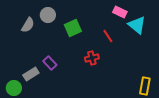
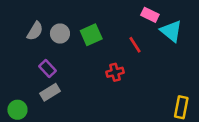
gray circle: (48, 15) -> (60, 34), moved
purple rectangle: (50, 63) -> (47, 68), moved
gray rectangle: (31, 74) -> (50, 92), moved

